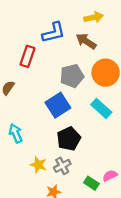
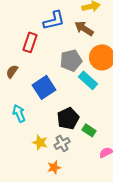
blue square: (58, 105) -> (44, 87), moved
cyan rectangle: (101, 108) -> (88, 80), moved
green rectangle: (91, 183) -> (89, 130), moved

